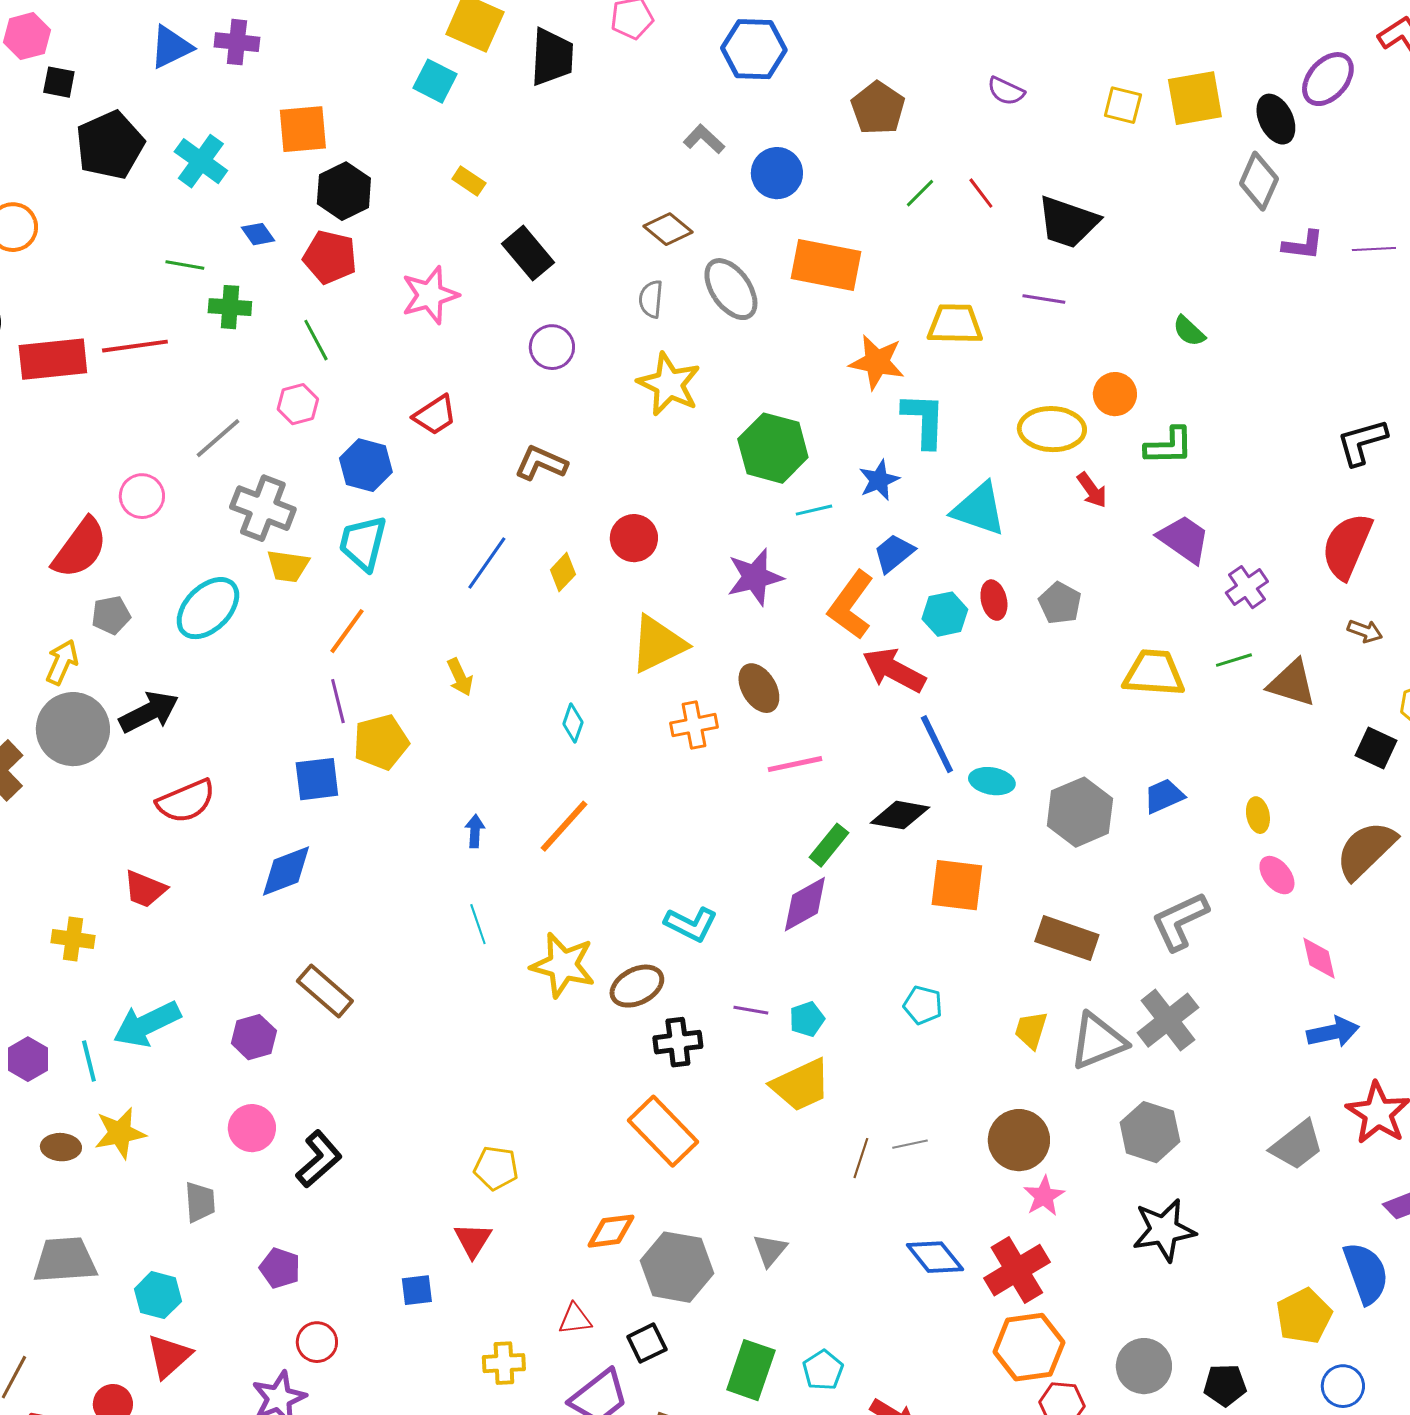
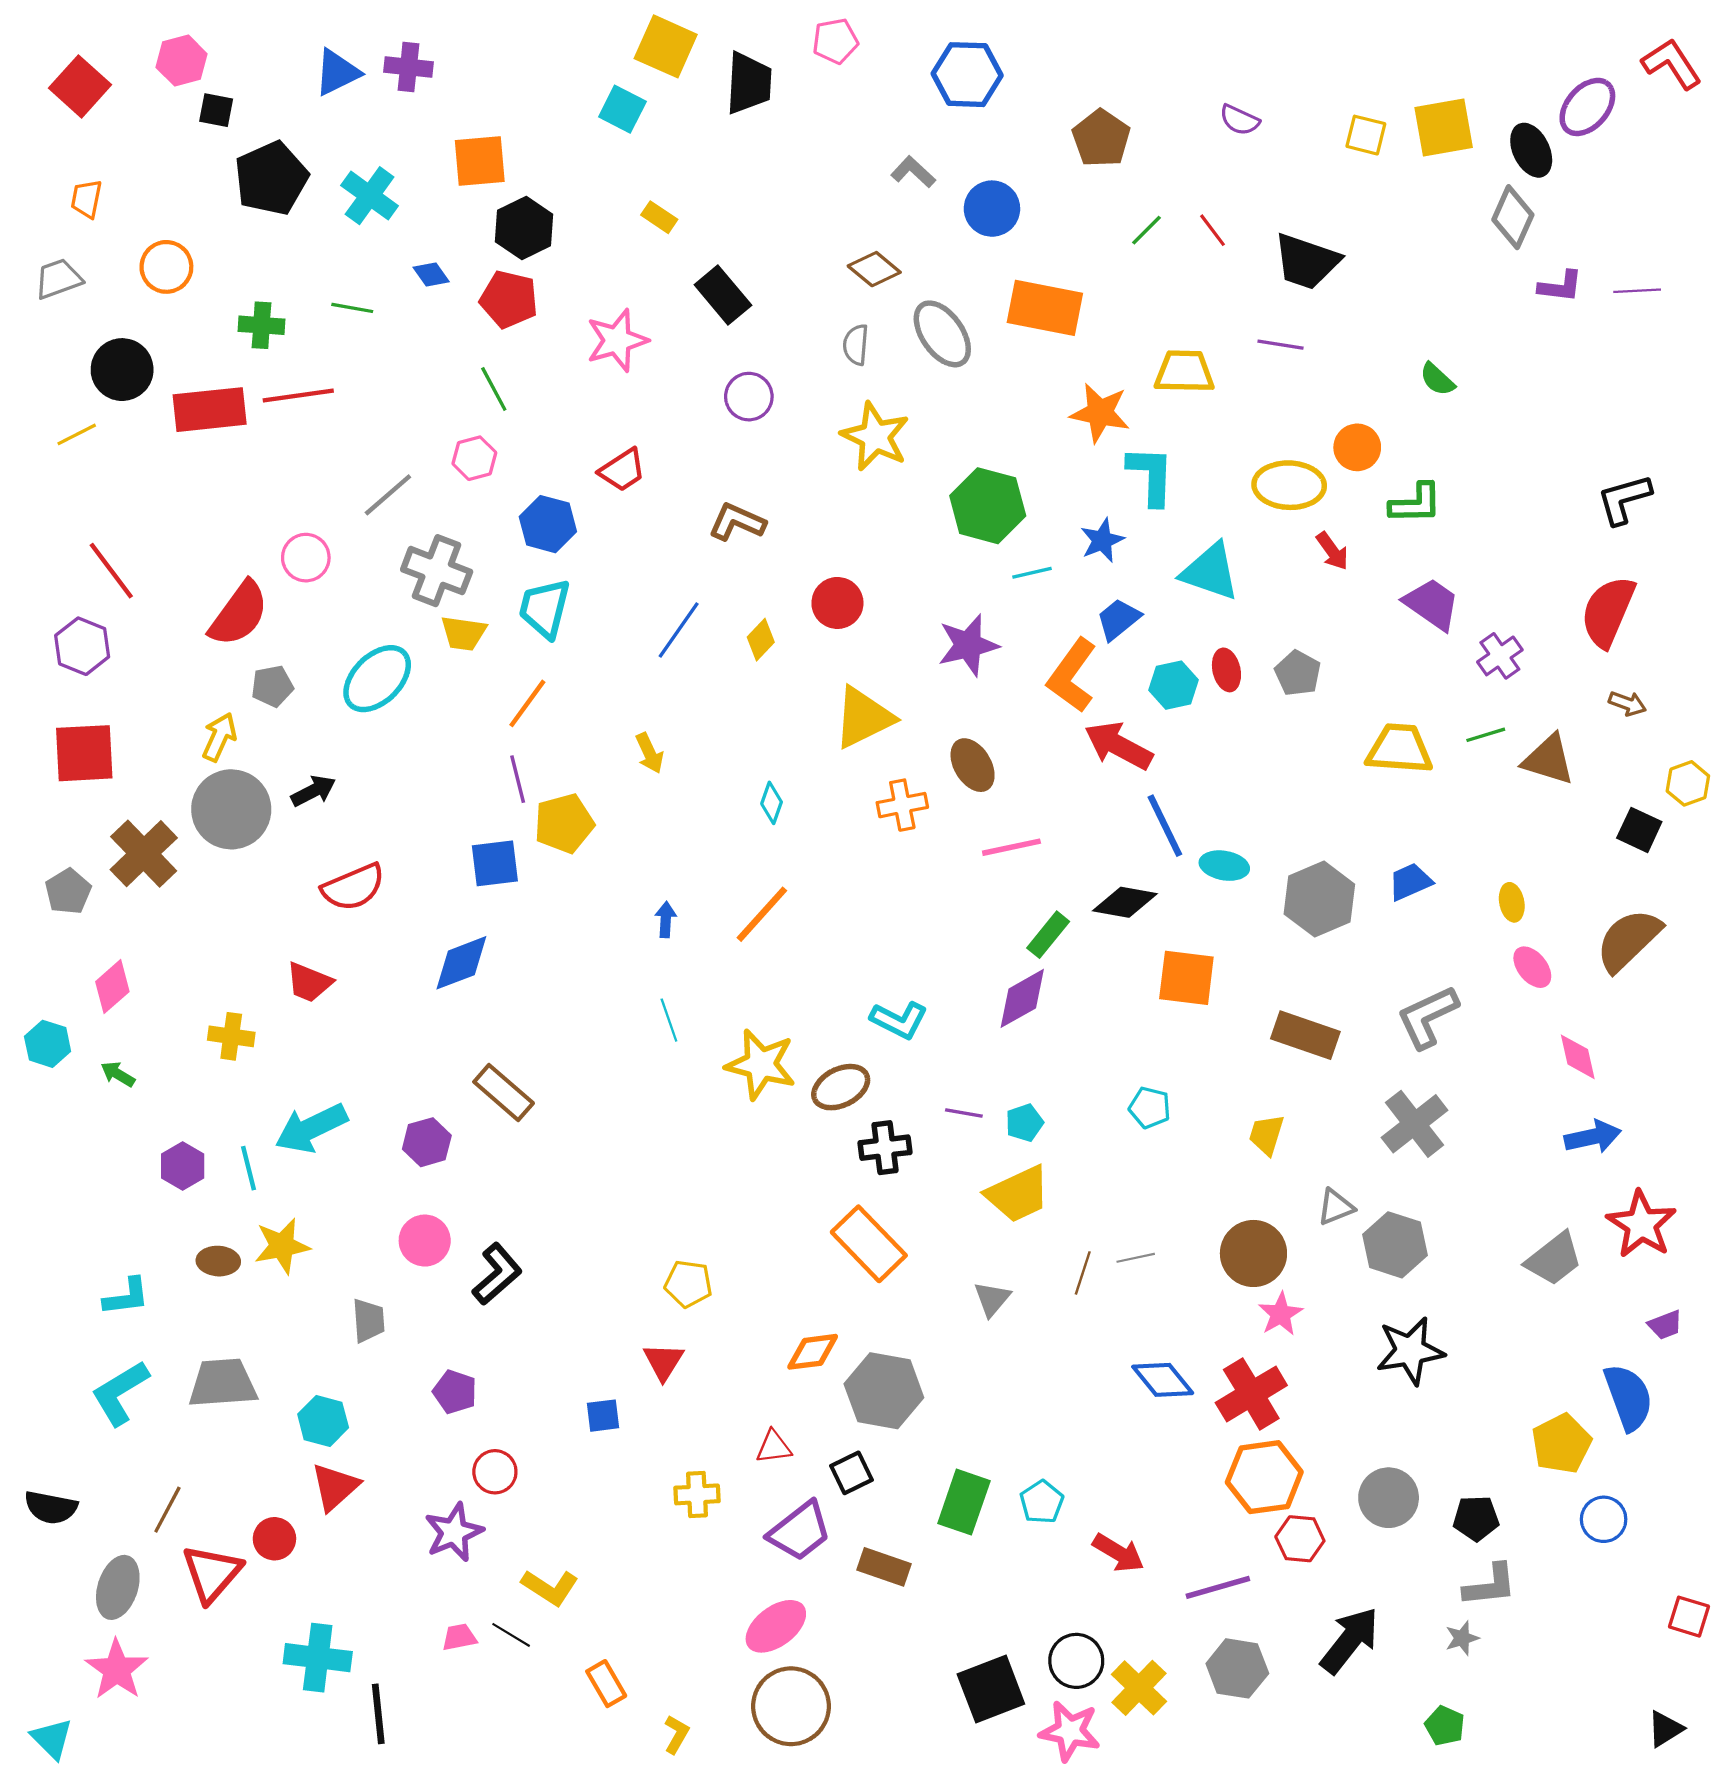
green cross: (230, 307) -> (262, 325), moved
black arrow: (149, 712) -> (313, 791), size x0.7
gray triangle: (1098, 1041) -> (1336, 1207), moved, size x0.6
gray triangle: (770, 1250) -> (992, 1299), moved

